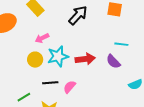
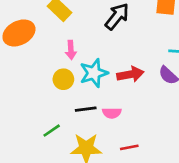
pink arrow: (42, 38) -> (71, 50), turned -64
pink semicircle: (70, 87) -> (112, 113), turned -128

